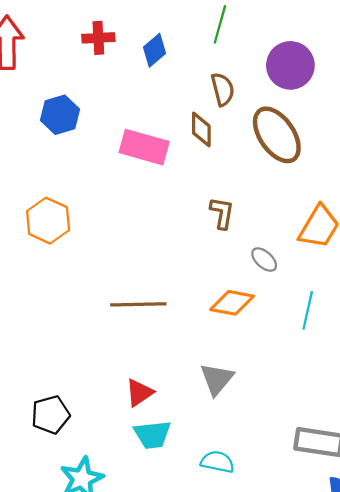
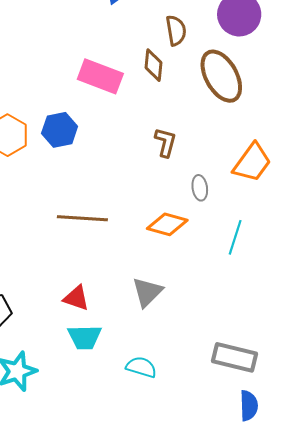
blue hexagon: (60, 115) -> (60, 130), moved
gray ellipse: (264, 260) -> (200, 188), turned 35
red triangle: (139, 393) -> (76, 298), turned 48

